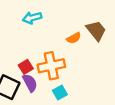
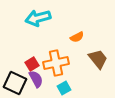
cyan arrow: (32, 18) -> (38, 18), size x1.4
brown trapezoid: (96, 31) -> (98, 59), moved

